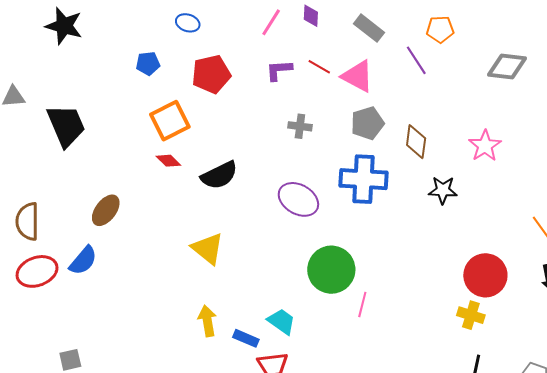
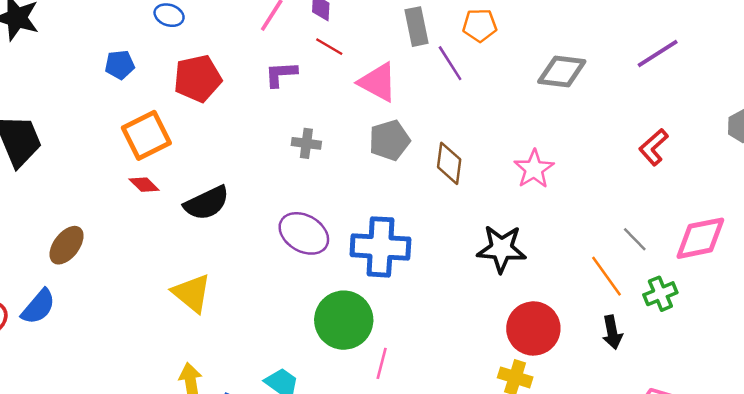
gray rectangle: (369, 28) -> (417, 27), moved, turned 40
red line: (319, 67) -> (329, 47), moved
blue cross: (364, 179) -> (380, 247), moved
black star: (443, 190) -> (501, 249), moved, size x1.4

